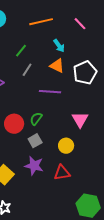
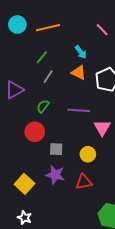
orange line: (41, 22) -> (48, 28), moved
purple line: (50, 92) -> (79, 110), moved
green semicircle: (36, 119) -> (43, 106), moved
gray square: (35, 141) -> (56, 149), turned 32

